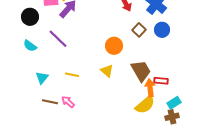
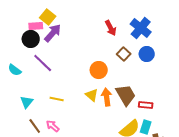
black circle: (30, 17) -> (31, 39), moved
orange arrow: (150, 88) -> (107, 97), moved
brown line: (50, 102) -> (35, 126), turned 42
cyan rectangle: (174, 103) -> (146, 127), moved, turned -40

